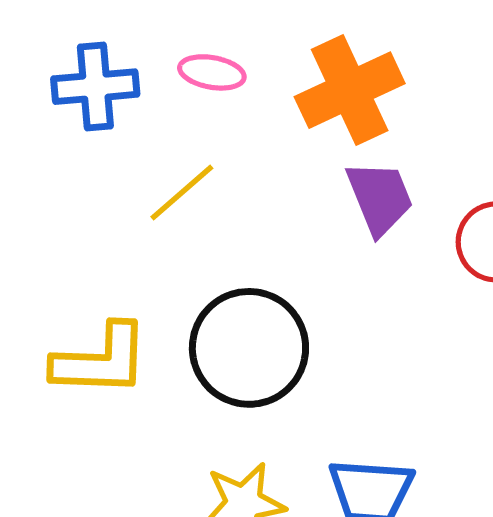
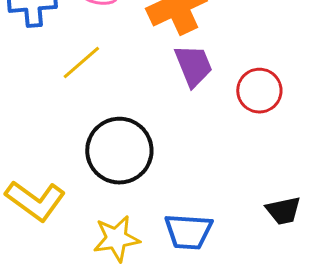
yellow L-shape: (101, 360) -> (35, 201), moved, turned 34

